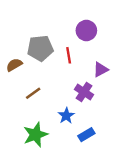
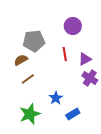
red line: (69, 55) -> (65, 54), moved
brown semicircle: (14, 65) -> (21, 60), moved
purple cross: (84, 92) -> (90, 78), moved

